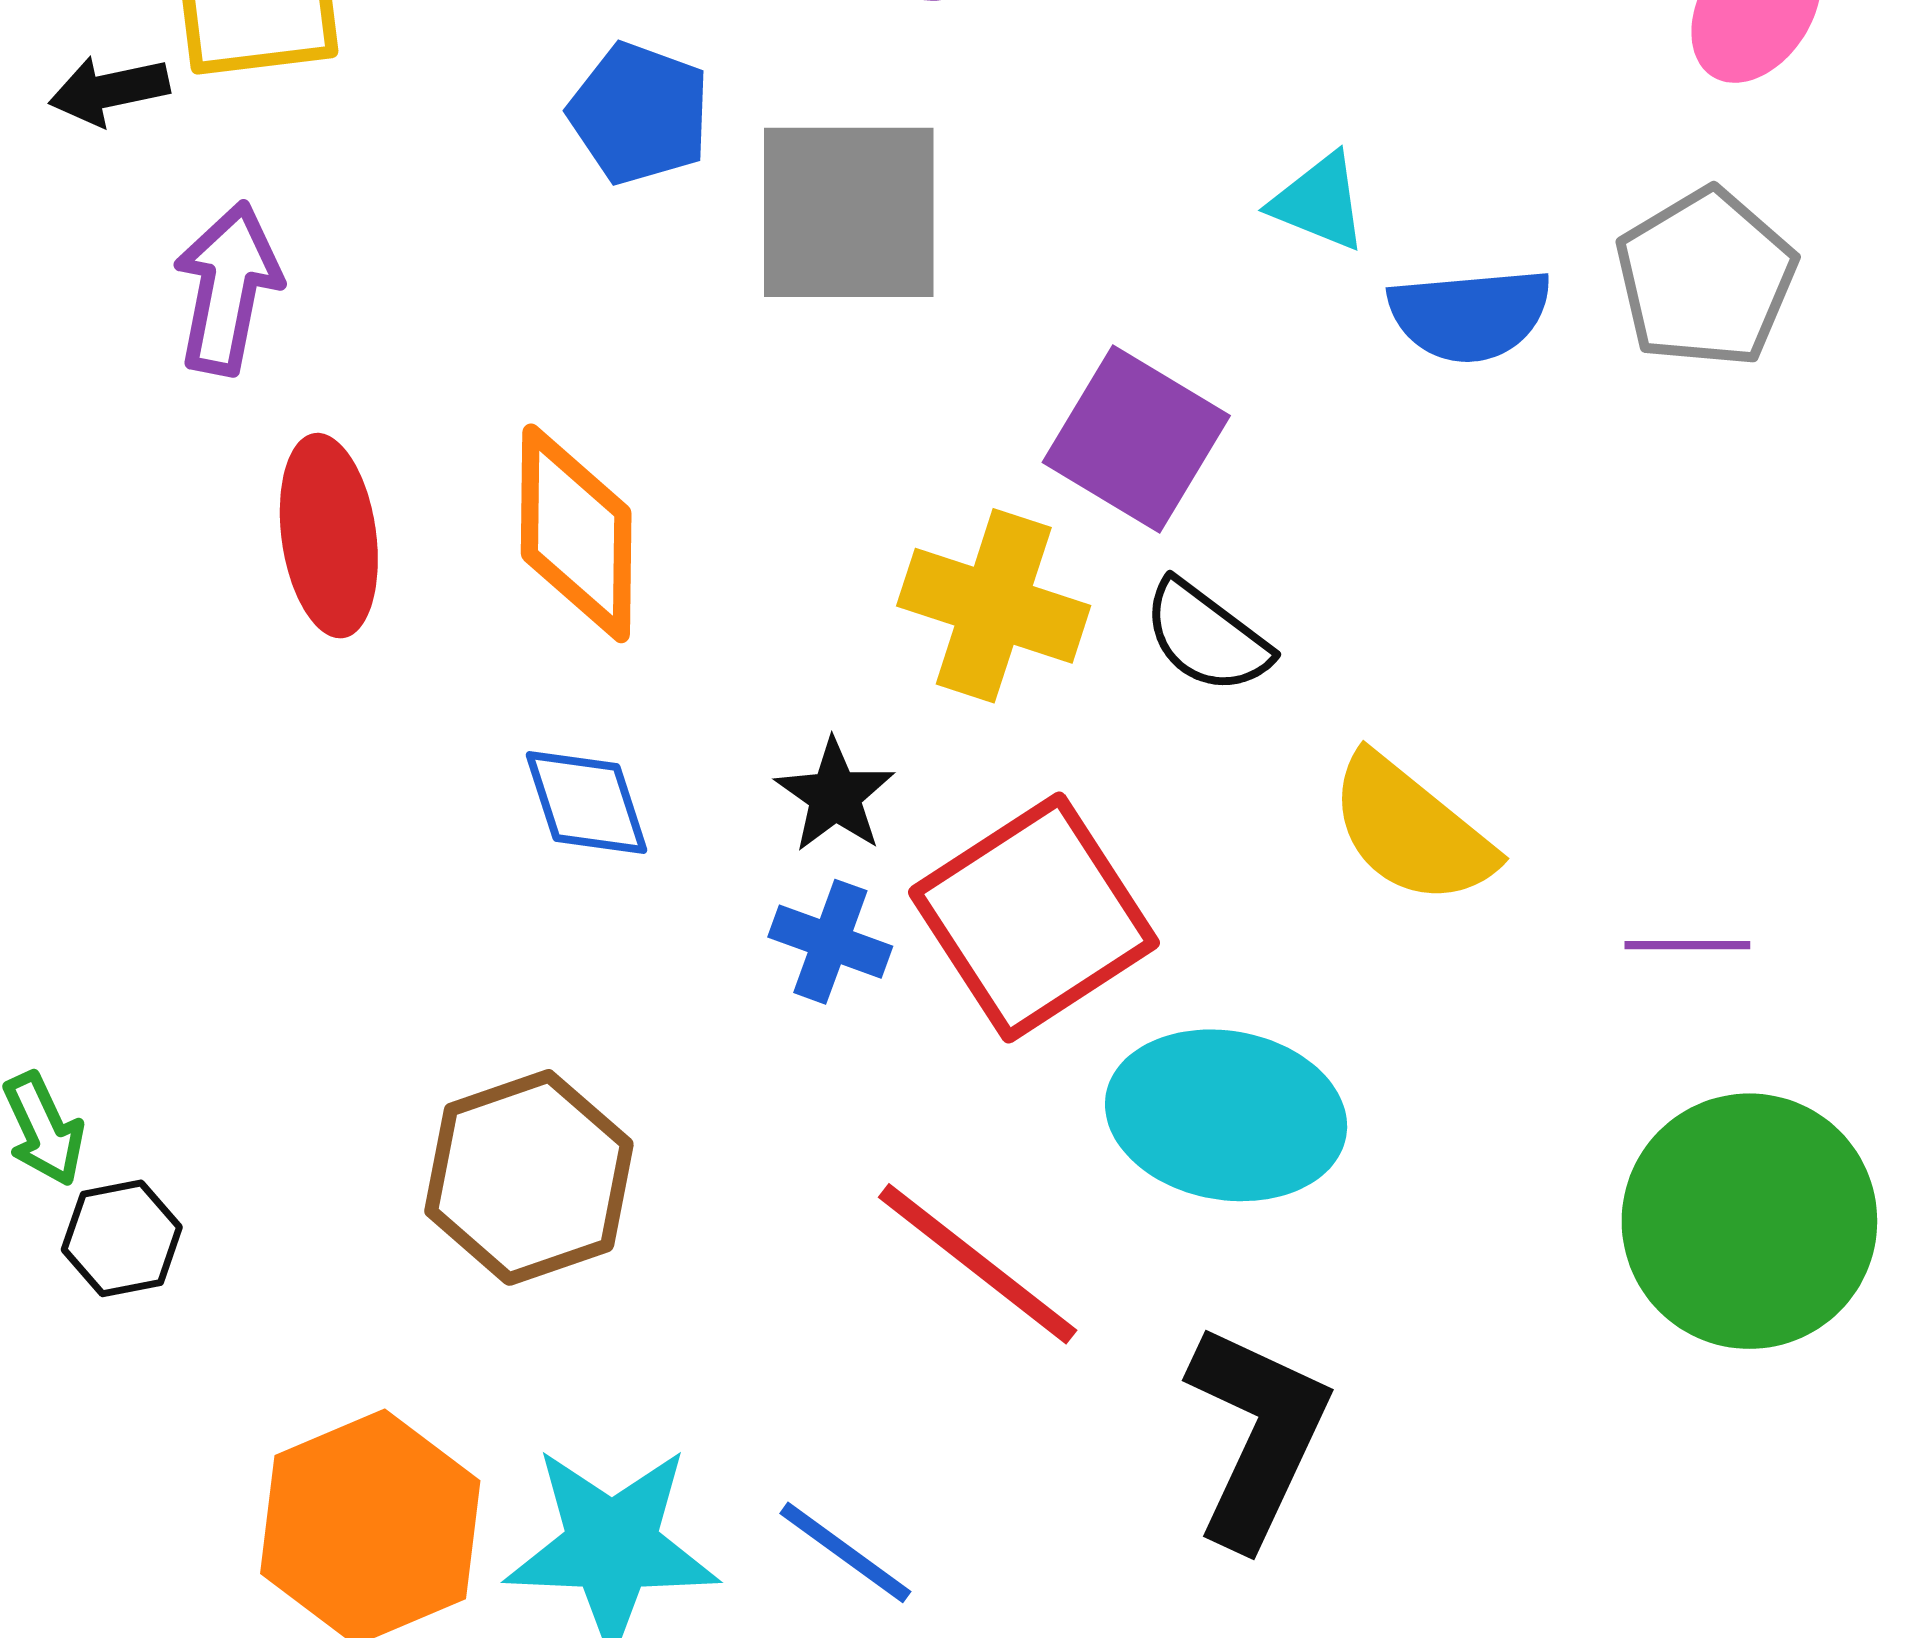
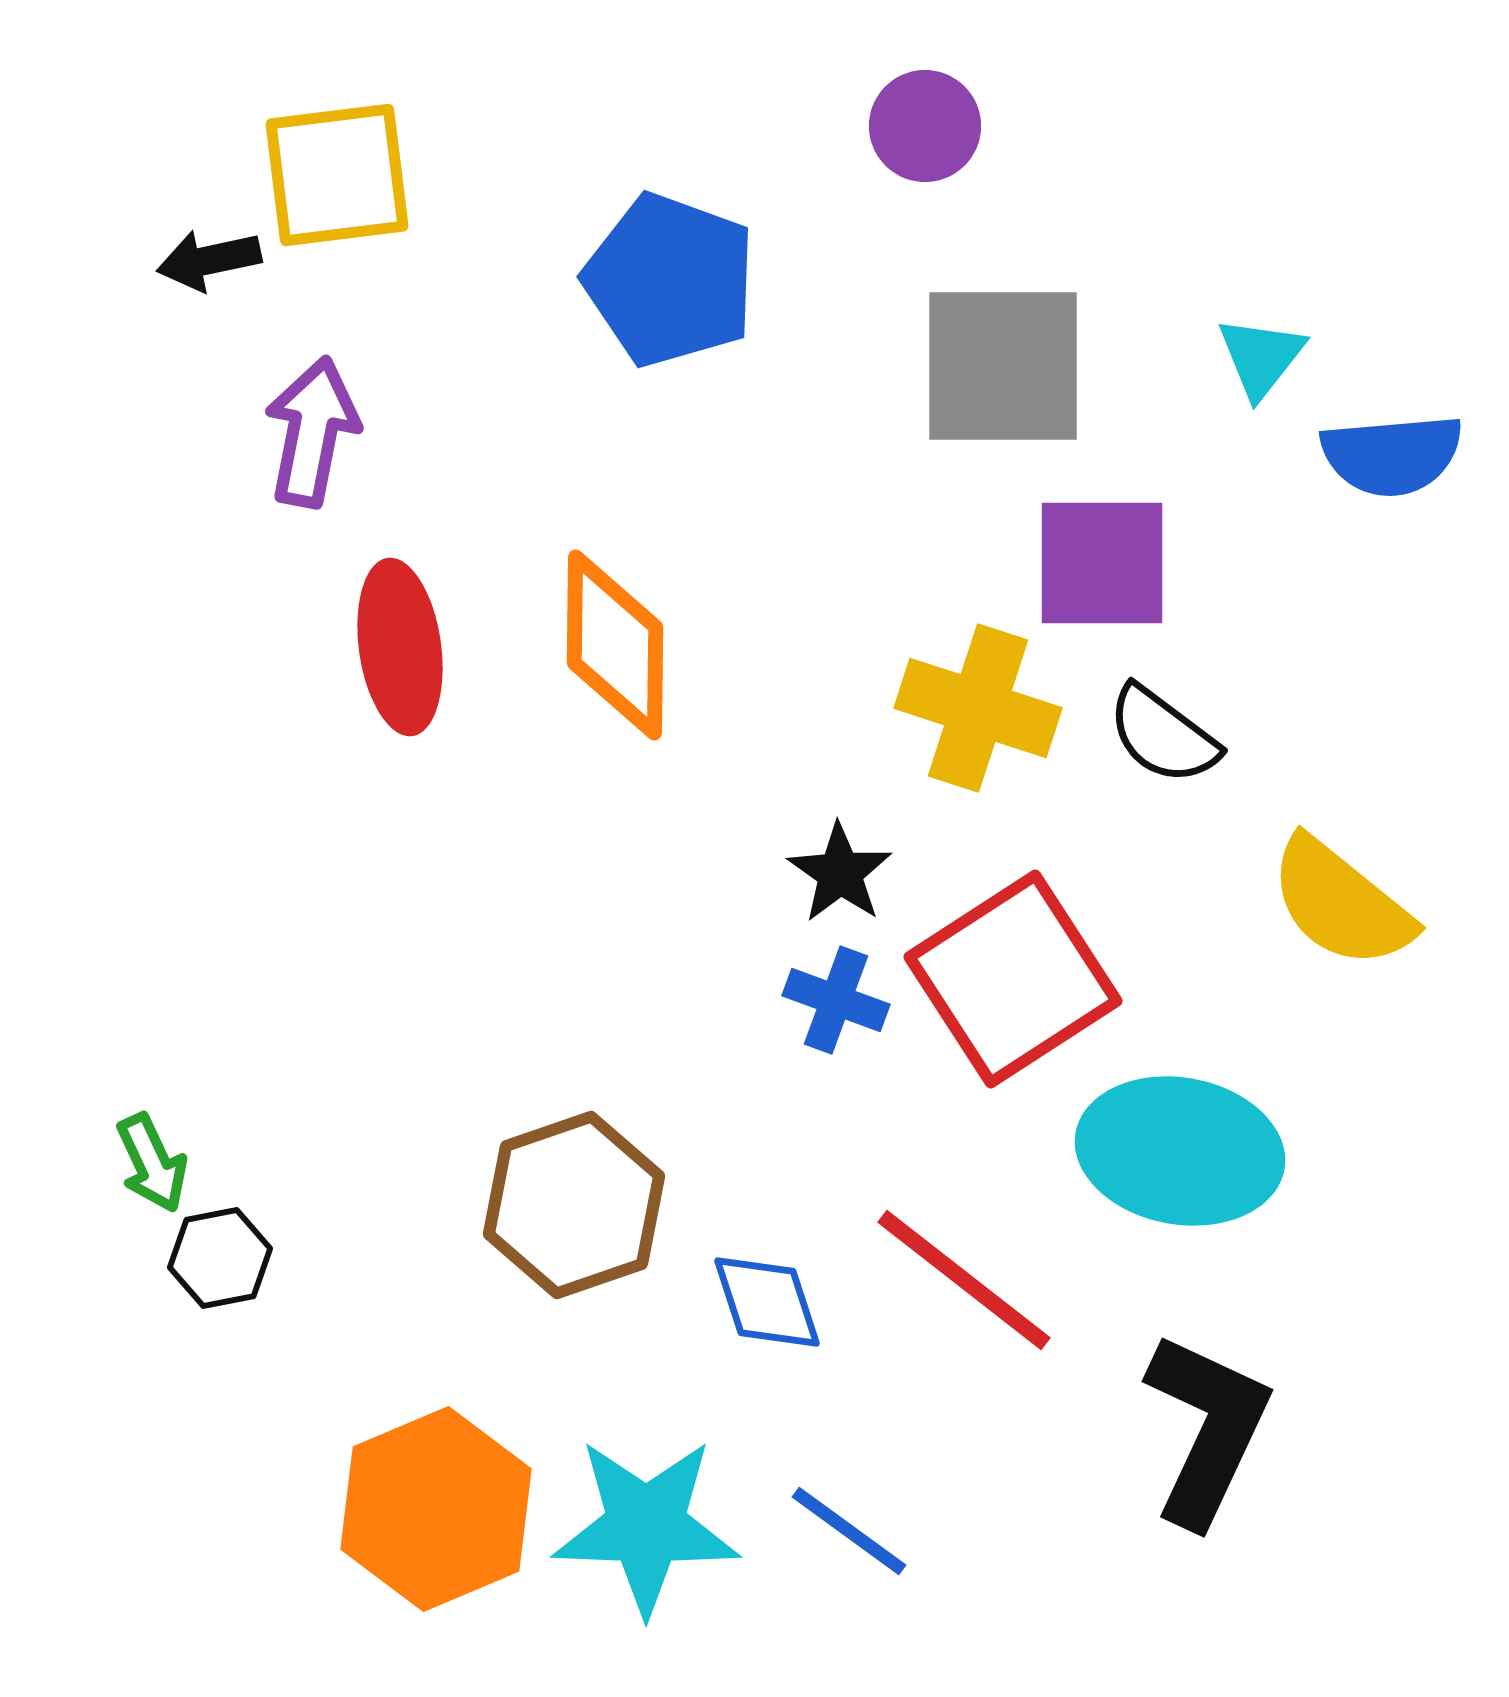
blue pentagon: (639, 113) -> (670, 280), size x1.4
cyan triangle: (1319, 202) -> (1261, 357), turned 46
gray square: (849, 212) -> (1003, 366), moved
purple square: (1136, 439) -> (1102, 563), turned -31
blue diamond: (586, 802) -> (767, 1302), moved

